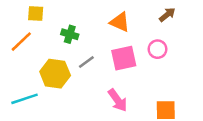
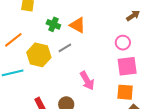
orange triangle: (120, 22) -> (78, 25), moved
orange line: (21, 42) -> (13, 40), moved
pink square: (124, 58) -> (127, 66), moved

